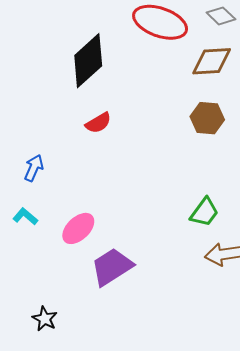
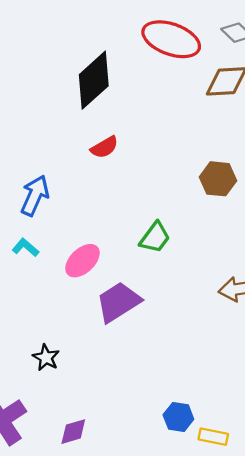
brown hexagon: (207, 118) -> (218, 179), moved
blue arrow: (34, 168) -> (35, 195), size x1.4
green trapezoid: (204, 212) -> (155, 238), moved

